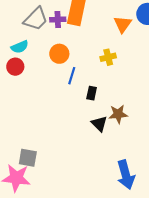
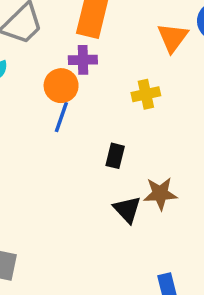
purple cross: (58, 20) -> (83, 60), moved
blue line: (72, 76) -> (61, 117), moved

